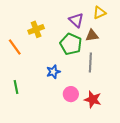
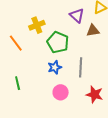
green pentagon: (71, 44) -> (58, 42), moved
gray line: (90, 62) -> (81, 67), moved
pink circle: (71, 94) -> (61, 92), moved

